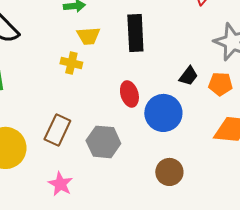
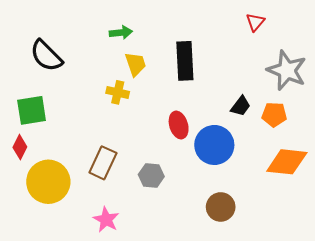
yellow trapezoid: (88, 36) -> (136, 64), turned -105
gray hexagon: (103, 142) -> (151, 175), size x0.7

